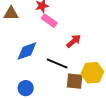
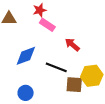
red arrow: (74, 41) -> (72, 45), turned -98

